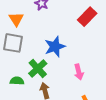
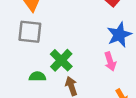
blue star: (55, 47) -> (119, 35), moved

